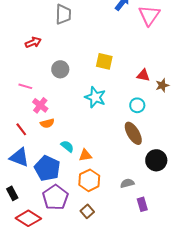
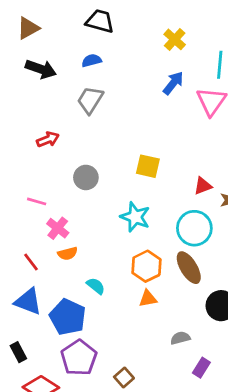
gray trapezoid: (63, 14) -> (90, 100), turned -150
red triangle: (143, 75) -> (203, 186), turned -32
cyan circle: (137, 105) -> (194, 228), size x1.6
orange triangle: (85, 155) -> (148, 299), moved
orange hexagon: (89, 180) -> (146, 266), moved
purple rectangle: (142, 204) -> (201, 368), turned 48

